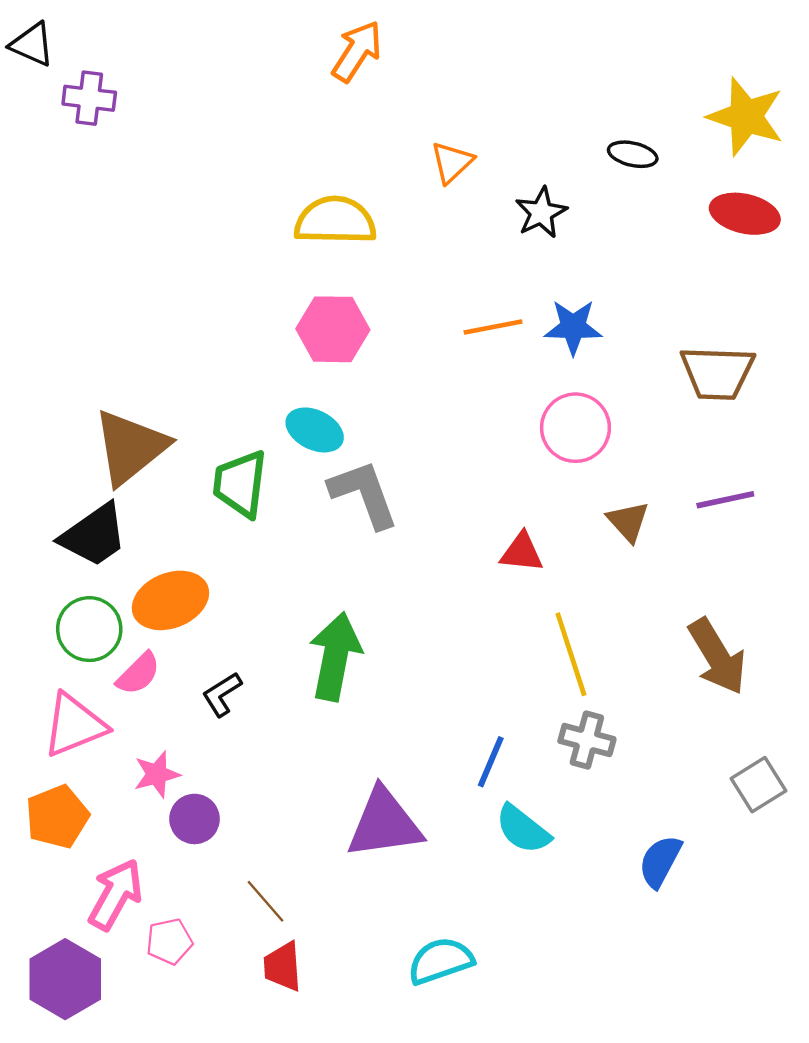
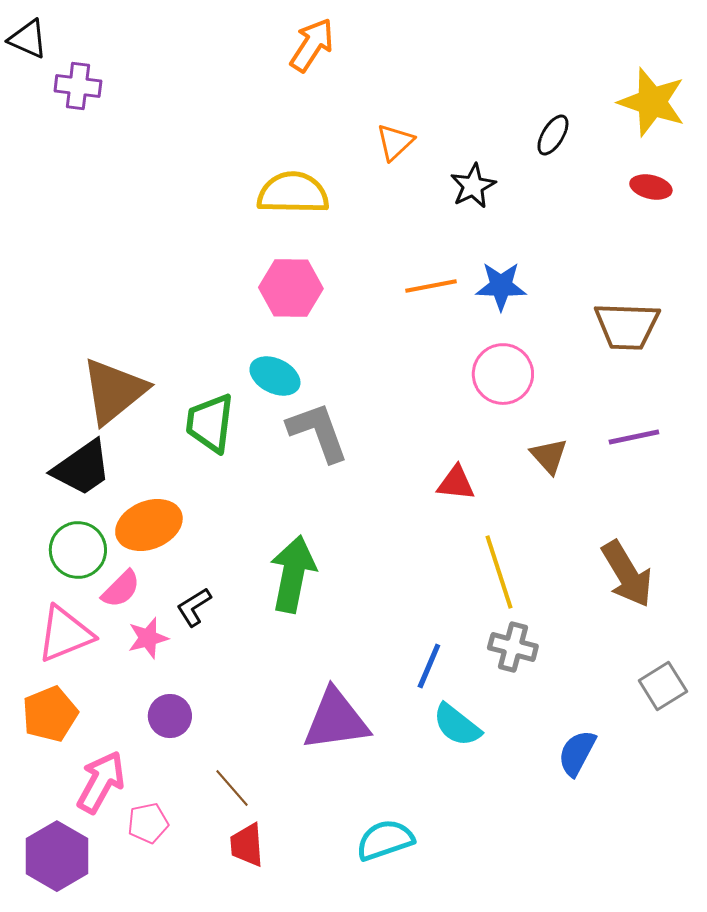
black ellipse: (633, 154) -> (553, 135), turned -72
red ellipse: (745, 214) -> (651, 187), size x0.7
pink star: (157, 774) -> (148, 638), moved

